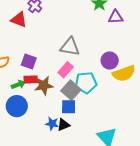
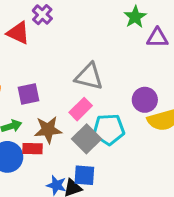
purple square: (29, 62) -> (29, 94), turned -35
red rectangle: (31, 80) -> (33, 149), moved
blue square: (69, 107) -> (84, 175), moved

